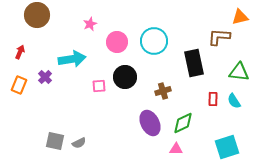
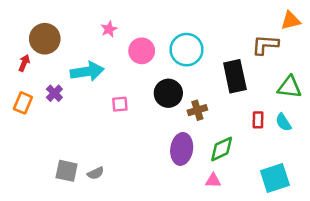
brown circle: (37, 15) -> (45, 39), moved
black circle: (125, 77) -> (168, 93), moved
purple ellipse: (150, 123) -> (182, 149), turned 35

